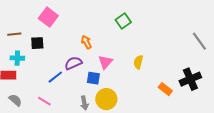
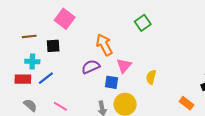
orange arrow: (86, 42) -> (104, 45), size x1.5
yellow semicircle: (138, 62) -> (151, 77), moved
blue line: (55, 77) -> (46, 78), moved
orange rectangle: (165, 89) -> (187, 103), moved

